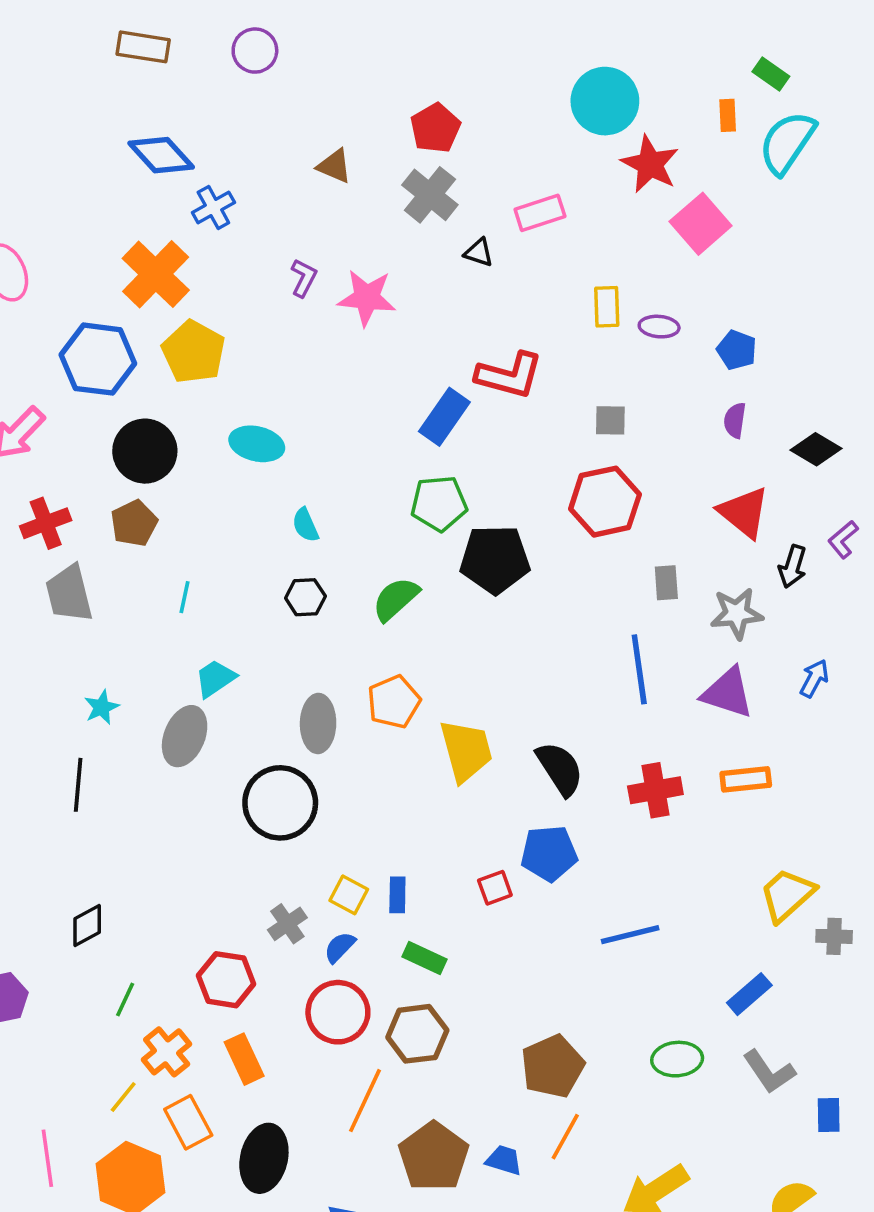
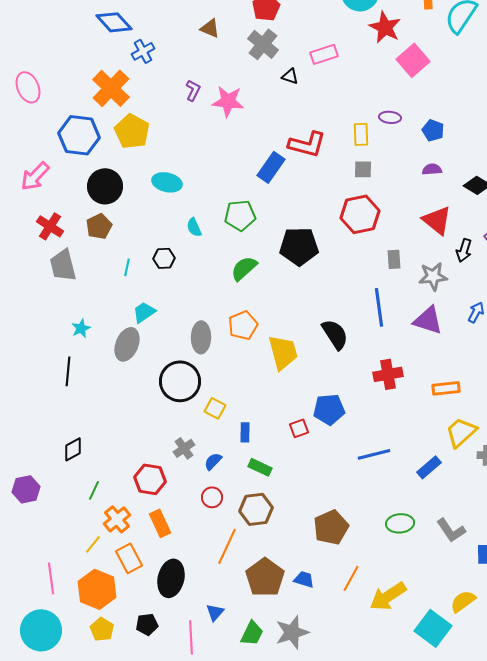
yellow rectangle: (607, 307) -> (361, 134), moved
purple semicircle: (735, 420) -> (432, 169), turned 78
green pentagon: (439, 503) -> (240, 215), moved
red cross: (46, 523) -> (50, 226), turned -36
black hexagon: (305, 597) -> (164, 258), moved
black semicircle: (560, 769) -> (335, 334), moved
orange rectangle: (746, 779) -> (446, 388), moved
yellow square: (349, 895) -> (215, 408), moved
blue rectangle: (749, 994) -> (429, 467), moved
red circle: (338, 1012) -> (212, 497), size x0.6
orange line: (565, 1137) -> (351, 578), moved

